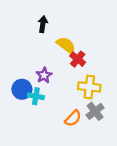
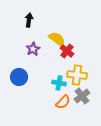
black arrow: (43, 24) -> (29, 20), moved
purple star: (44, 75) -> (33, 49), moved
cyan cross: (36, 96) -> (59, 83), moved

